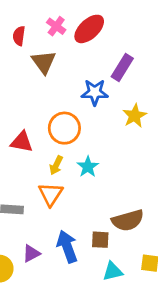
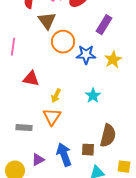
blue star: (95, 92) -> (86, 55), moved
orange circle: (64, 128) -> (63, 42), moved
cyan star: (88, 167) -> (93, 96), moved
brown semicircle: (128, 220) -> (108, 136), turned -60

